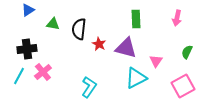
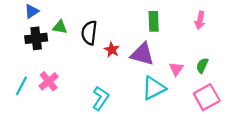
black cross: (27, 49) -> (36, 38), moved
green semicircle: (187, 52) -> (202, 65), moved

